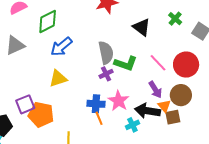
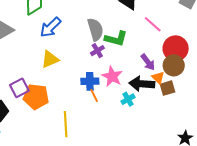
pink line: (158, 63) -> (153, 24), moved
red circle: (186, 65) -> (176, 48), moved

